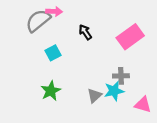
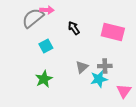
pink rectangle: (130, 37) -> (113, 32), turned 50
gray triangle: (94, 95) -> (82, 67), moved
pink triangle: (143, 105) -> (124, 91), turned 49

